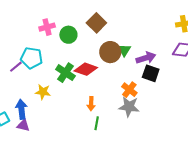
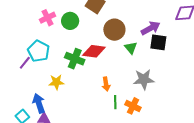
green triangle: (124, 50) -> (131, 48), moved
cyan pentagon: (32, 58) -> (39, 51), turned 30
orange cross: (129, 90) -> (133, 106), moved

